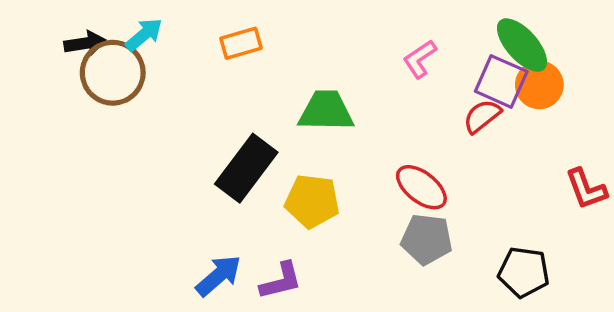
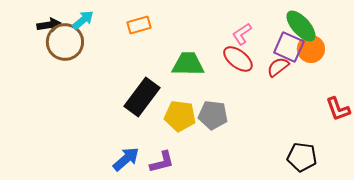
red ellipse: (421, 187) -> (238, 59), moved
gray pentagon: (427, 239) -> (213, 115), moved

